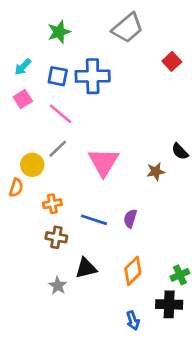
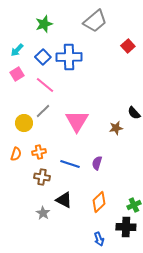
blue square: (58, 76) -> (43, 57), turned 35
orange semicircle: (16, 188) -> (16, 154), moved
black triangle: (86, 268) -> (64, 200), turned 42

